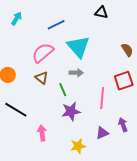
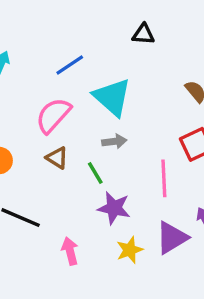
purple star: (71, 111) -> (114, 208), turned 30
purple triangle: (102, 133) -> (172, 238), size x1.5
yellow star: (78, 146) -> (130, 250), moved

